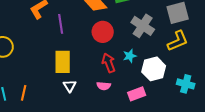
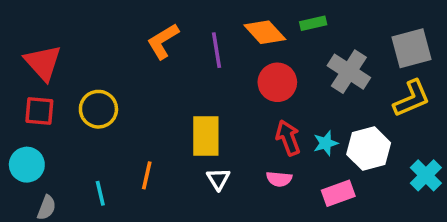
purple line: (61, 24) -> (217, 50), moved
cyan star: (130, 56) -> (326, 143), moved
cyan cross: (186, 84) -> (426, 175), turned 30
orange line: (24, 93) -> (147, 175), moved

